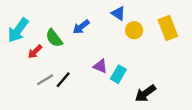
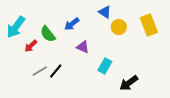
purple triangle: (100, 66) -> (83, 47), moved

